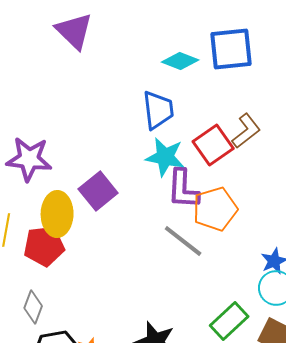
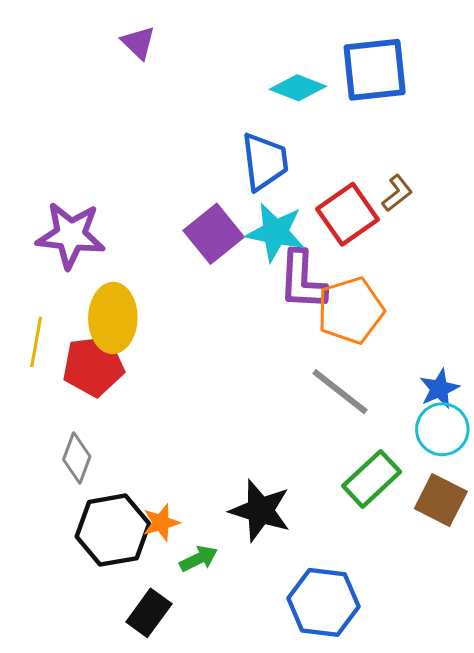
purple triangle: (74, 31) -> (138, 43), size x0.6
brown L-shape: (246, 131) -> (397, 193), size x0.7
purple square: (98, 191) -> (214, 234), moved
gray line: (183, 241) -> (340, 392), moved

